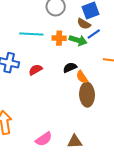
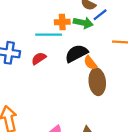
cyan line: (31, 34) -> (49, 35), moved
black semicircle: (70, 68) -> (76, 53), size x1.5

